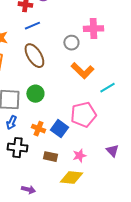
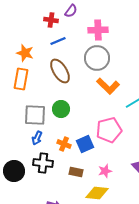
pink cross: (93, 29) -> (98, 30), moved
gray circle: (71, 43) -> (97, 58), size x1.6
blue square: (59, 129) -> (85, 144), turned 30

